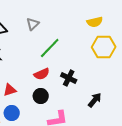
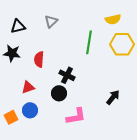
green line: (50, 48) -> (89, 42), moved, turned -35
red semicircle: (42, 74) -> (39, 59), moved, turned 119
black cross: (69, 78) -> (67, 75), moved

